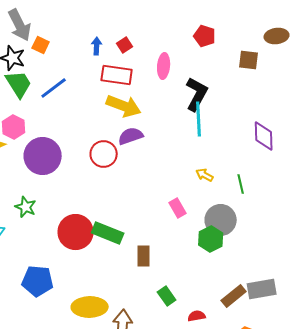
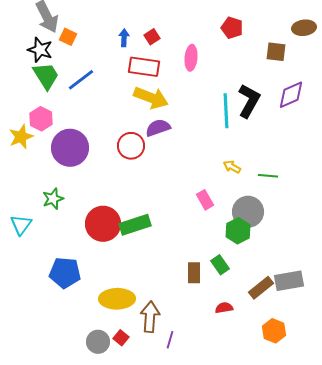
black L-shape: (197, 94) -> (249, 101), moved
purple diamond: (264, 136) -> (291, 95), moved, turned 68
green line: (241, 184) -> (268, 176), turned -72
green star: (26, 207) -> (53, 199), turned 30
green rectangle: (108, 233) -> (135, 225), turned -40
brown rectangle: (144, 256) -> (194, 273), moved
green rectangle: (167, 296) -> (220, 265), moved

